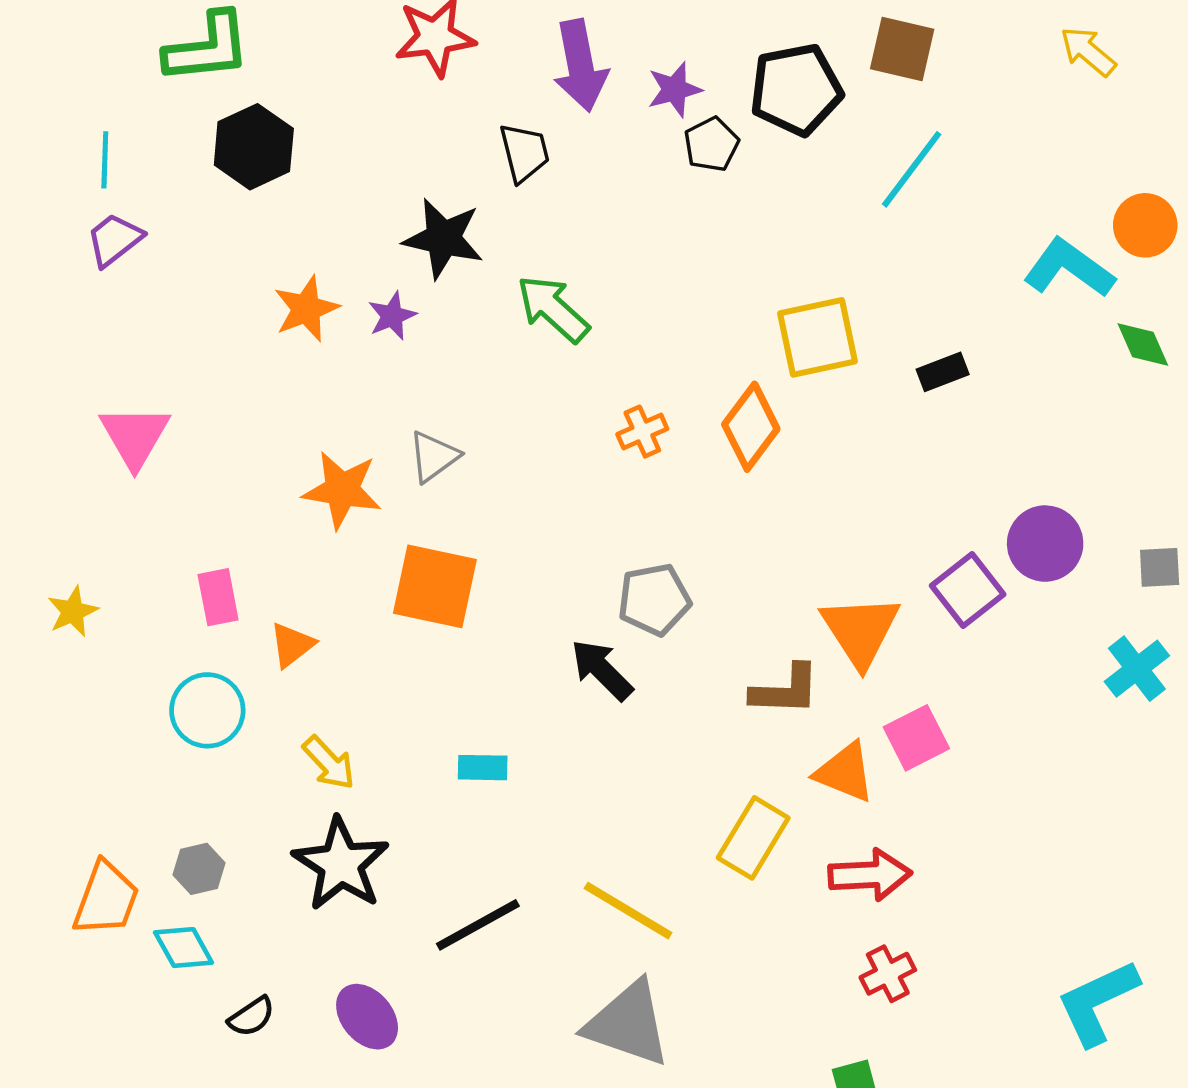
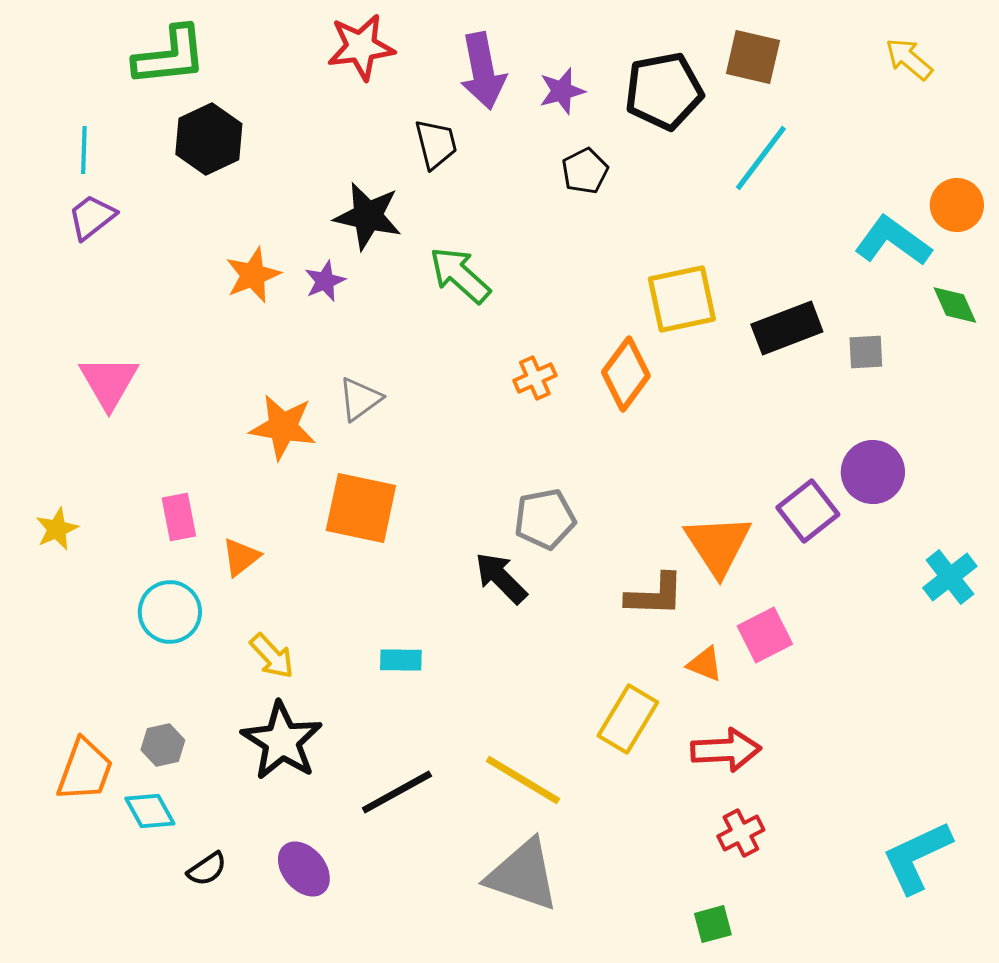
black pentagon: (711, 144) -> (585, 171), moved
black rectangle: (943, 372) -> (787, 328), size x1.6
gray square: (1160, 567) -> (866, 352), moved
orange triangle: (845, 772) -> (705, 664), size x0.7

